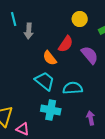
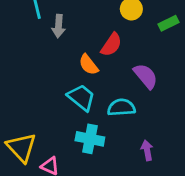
purple semicircle: (90, 55) -> (146, 76), moved

